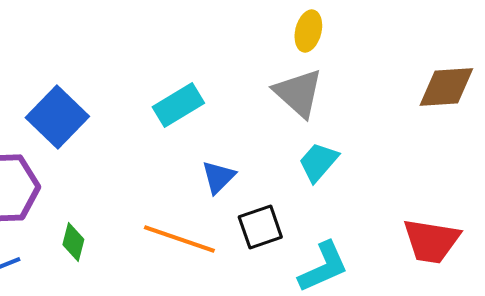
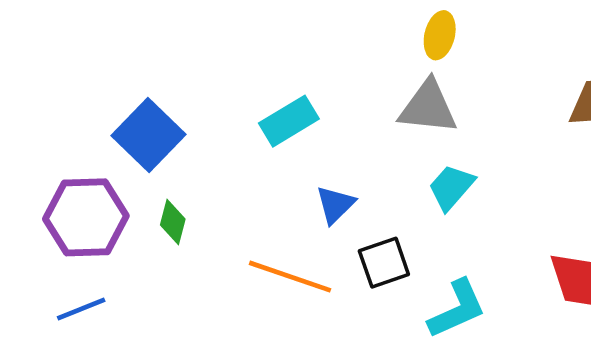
gray triangle: (298, 93) -> (428, 107), turned -36
green diamond: (73, 242) -> (173, 222), moved

